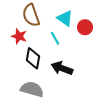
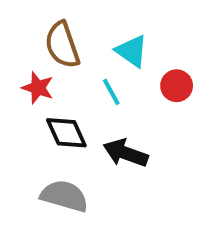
red circle: (85, 27) -> (177, 86), moved
black diamond: (33, 58) -> (66, 133), turned -35

